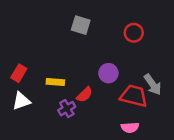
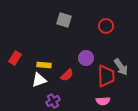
red trapezoid: (134, 96) -> (106, 76), turned 75
white triangle: (21, 101) -> (39, 80), moved
purple cross: (67, 109) -> (53, 101), moved

